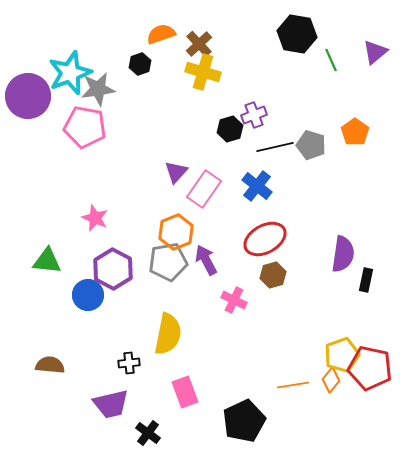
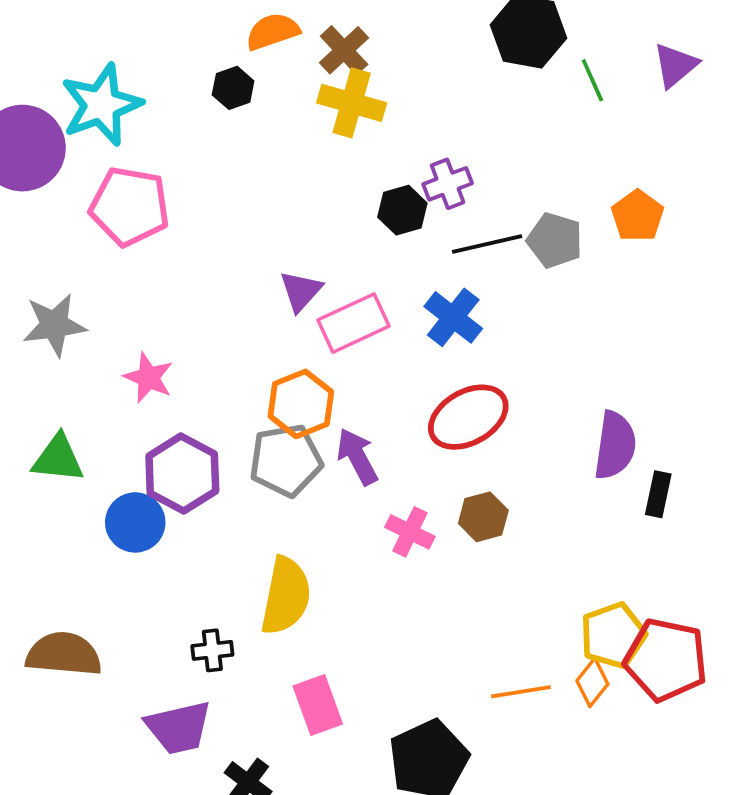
gray star: (98, 89) -> (54, 325), moved
pink rectangle: (204, 189) -> (353, 323), turned 30
brown hexagon: (273, 275) -> (483, 517), moved
brown semicircle: (50, 365) -> (64, 654), size x1.4

